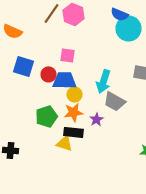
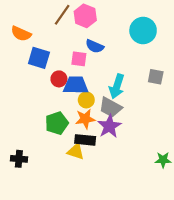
blue semicircle: (120, 14) -> (95, 46), moved
blue square: (24, 66) -> (39, 58), moved
gray trapezoid: (114, 101) -> (110, 107), moved
purple star: (96, 119) -> (109, 126), size x1.6

